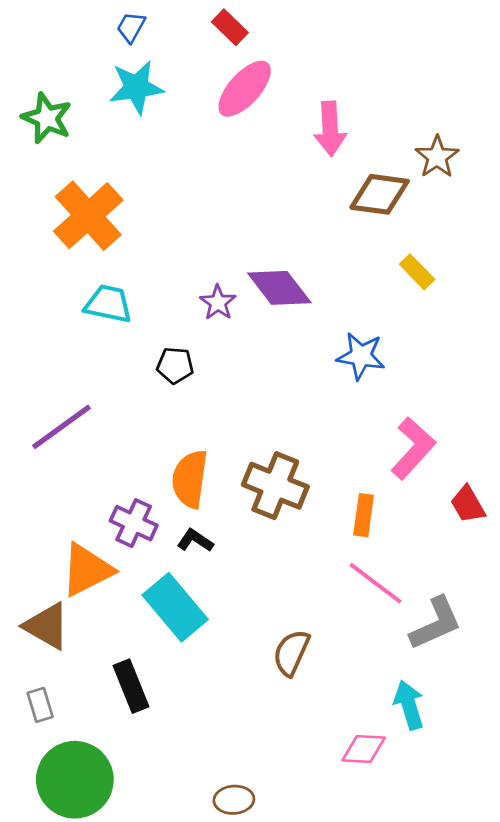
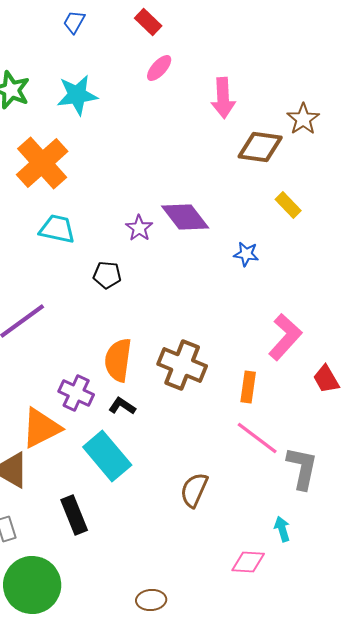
cyan star: (136, 87) -> (77, 95), moved
pink ellipse: (245, 89) -> (159, 68), size x0.6
blue star: (361, 356) -> (246, 254), moved, size x0.7
gray L-shape: (436, 623) -> (302, 468), turned -54
cyan arrow: (409, 705) -> (282, 529), size x0.7

